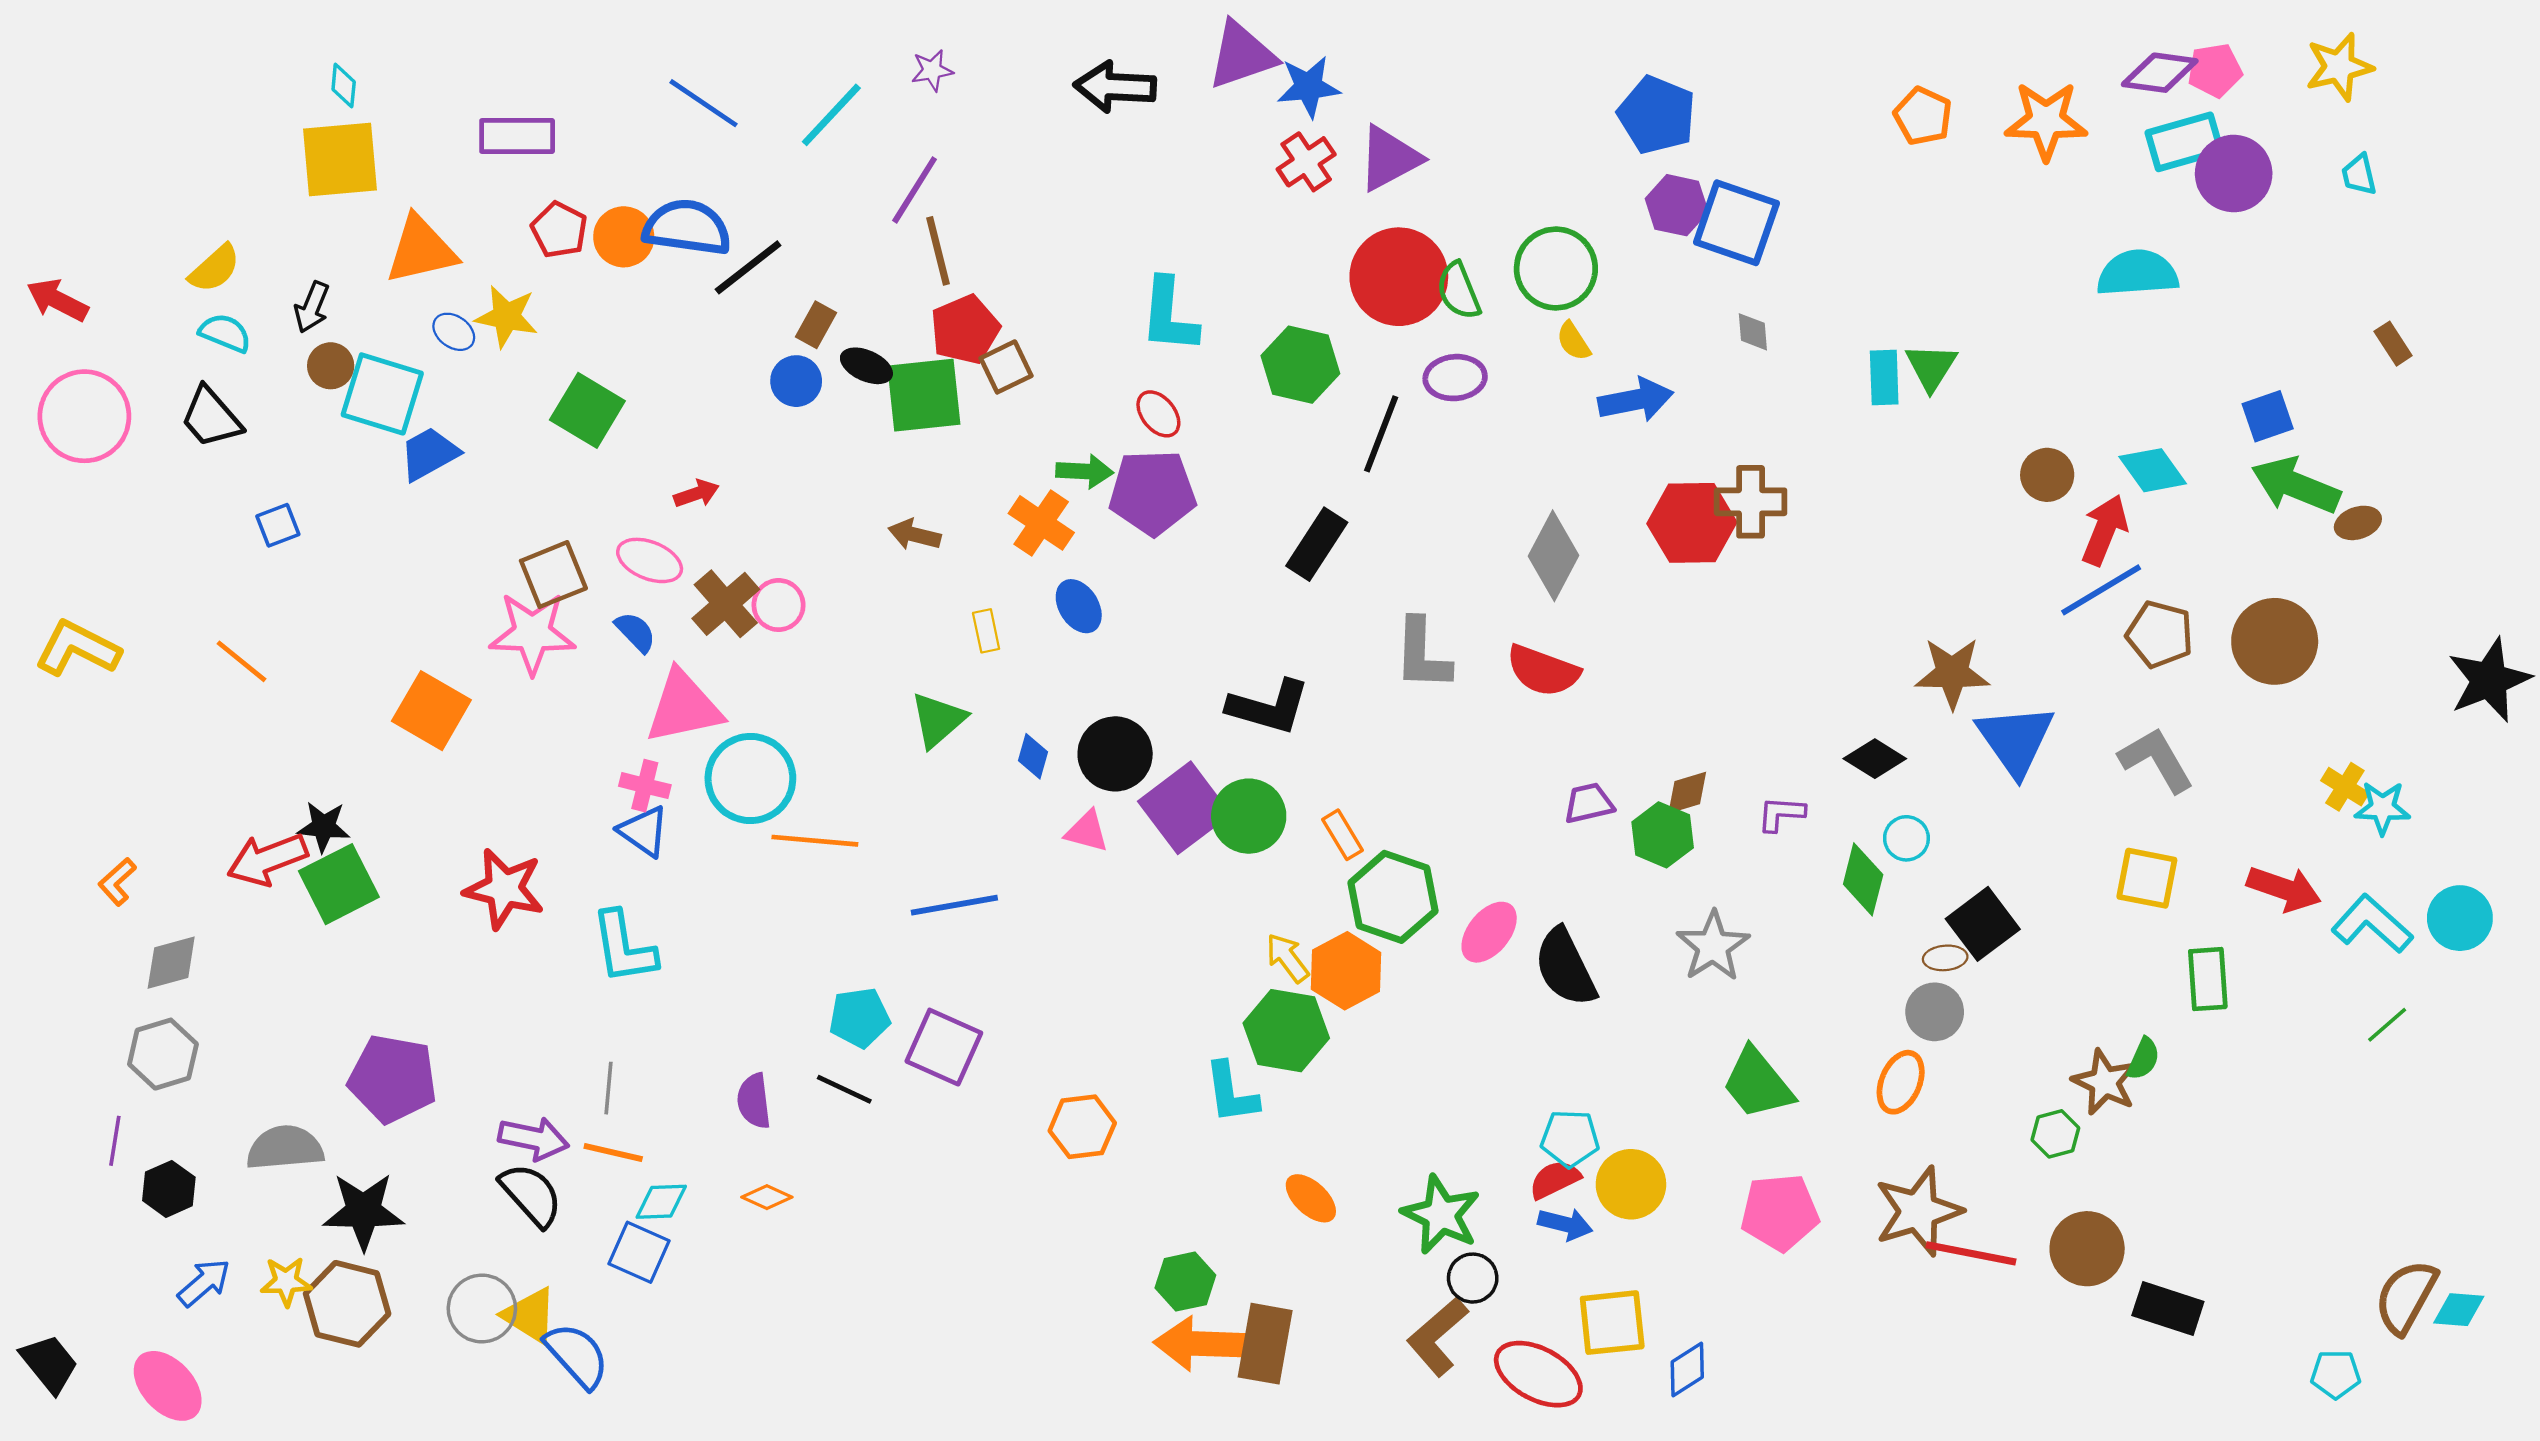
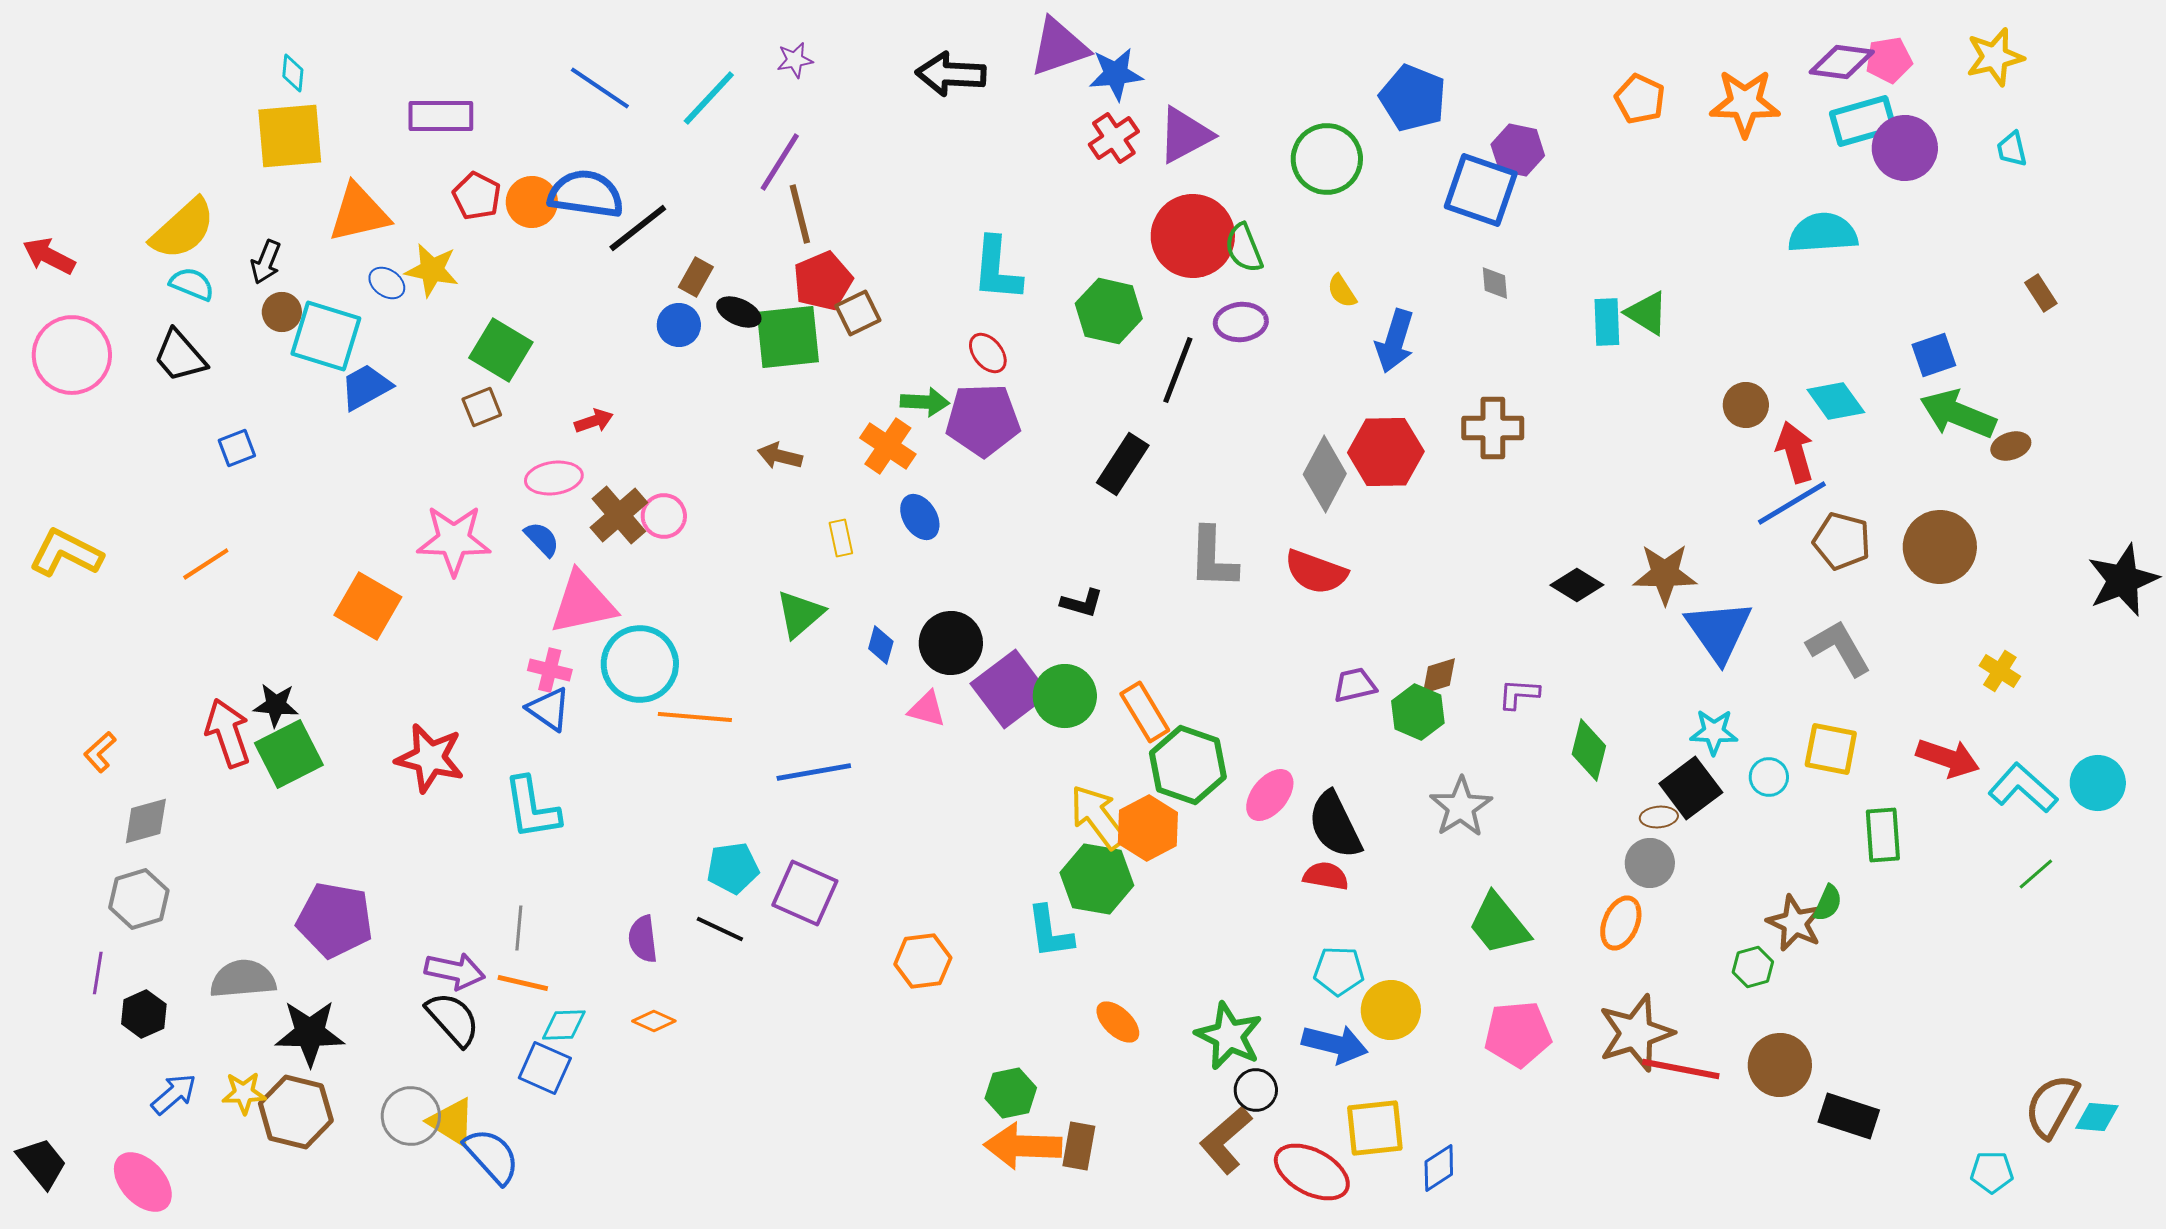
purple hexagon: (1677, 205) -> (1518, 150), moved
yellow semicircle: (215, 269) -> (183, 229), size x1.5
green circle: (1556, 269) -> (1327, 159), moved
green triangle: (1931, 367) -> (1647, 313), turned -30
blue arrow: (1636, 400) -> (1395, 341), turned 118
red hexagon: (1692, 523) -> (1386, 452), moved
red arrow: (2105, 530) -> (1795, 452), turned -38
pink ellipse: (650, 560) -> (554, 478), turned -30
brown square: (553, 575) -> (482, 407), moved, size x0.7
orange line: (242, 661) -> (206, 564), turned -72
black L-shape: (1269, 707) -> (1082, 603), size x0.6
black diamond: (1875, 759) -> (1577, 585), moved
cyan star: (2383, 808) -> (1714, 732), moved
orange rectangle: (1343, 835) -> (1145, 712), size x1.4
cyan circle: (1906, 838) -> (1769, 777), moved
red arrow: (267, 859) -> (228, 733), turned 92
yellow arrow: (1287, 958) -> (1098, 817), size x1.5
red semicircle: (1555, 1180) -> (1326, 876), moved, turned 36
blue arrow: (1565, 1224) -> (1335, 1044), size x1.4
brown rectangle: (1265, 1344) -> (1079, 1146), size x0.7

